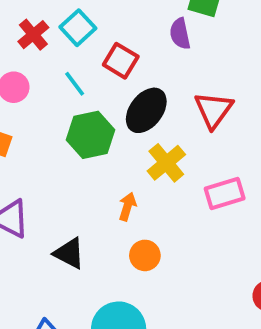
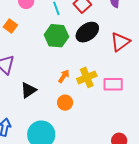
yellow cross: (166, 163) -> (87, 77), moved
black triangle: (69, 253) -> (28, 90), turned 42

